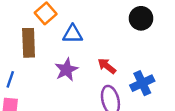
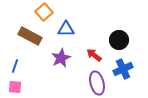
black circle: (141, 18) -> (119, 40), moved
brown rectangle: (29, 43) -> (30, 36), turned -60

